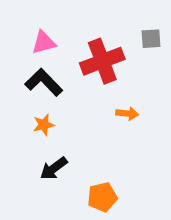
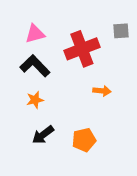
orange pentagon: (102, 197) -> (84, 140), moved

